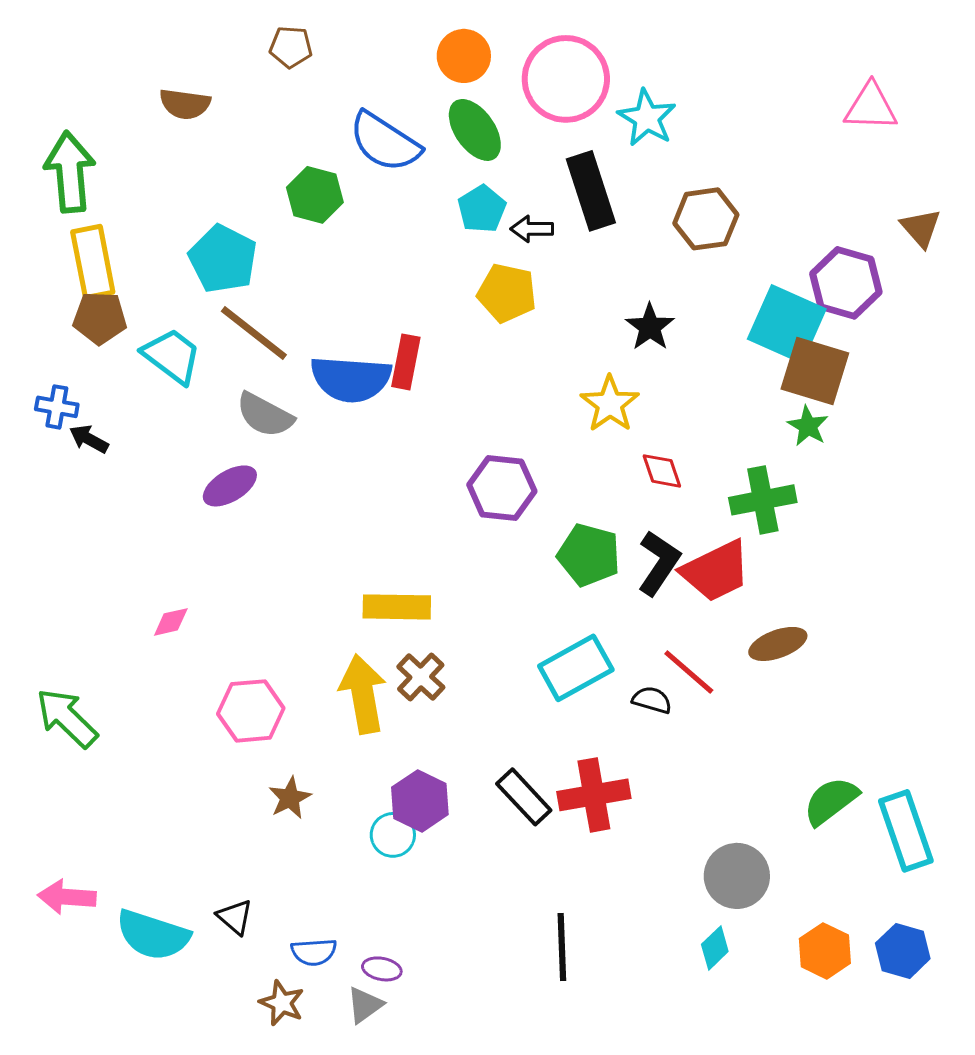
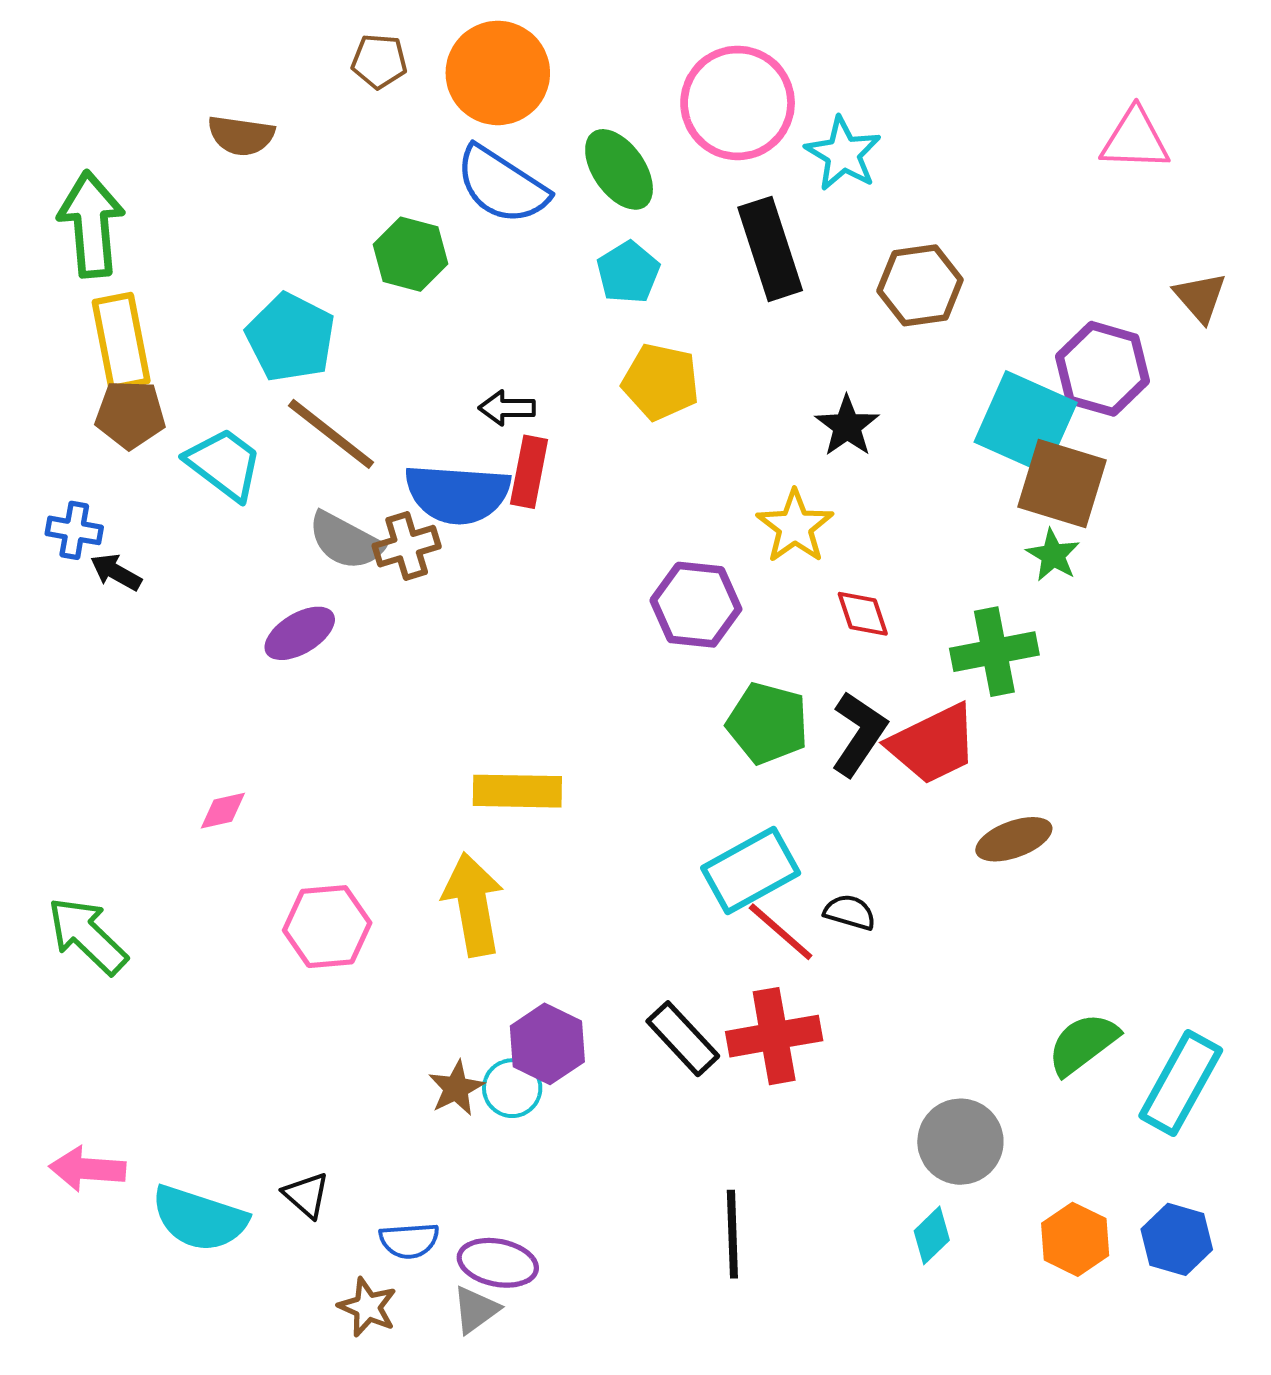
orange circle: (464, 56) -> (498, 73), moved, size x1.5
black arrow: (532, 229) -> (507, 408), moved
purple hexagon: (502, 488) -> (696, 605), moved
red line: (689, 672) -> (781, 932), moved
brown cross: (421, 677) -> (407, 546), moved, turned 30
brown star: (290, 798) -> (456, 1088), moved
cyan rectangle: (906, 831) -> (1181, 1083), turned 48
purple ellipse: (382, 969) -> (498, 1263), size x1.5

